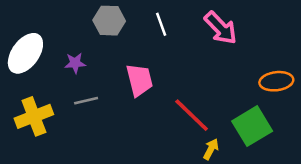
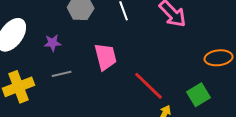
green square: (252, 126) -> (199, 95), size x0.7

